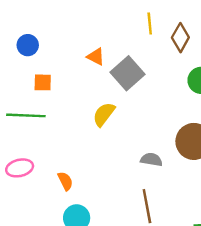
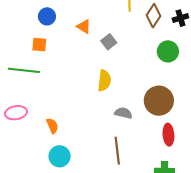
blue circle: (28, 45) -> (47, 16), moved
gray square: (128, 73) -> (109, 42), size x0.6
yellow semicircle: (104, 114) -> (104, 81), moved, turned 145

